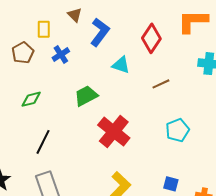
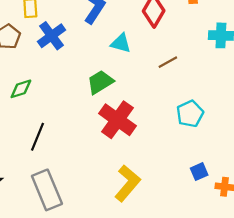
blue cross: (61, 54) -> (52, 36), size x1.4
green trapezoid: (86, 96) -> (100, 82), moved
blue square: (171, 184) -> (199, 172), moved, turned -35

